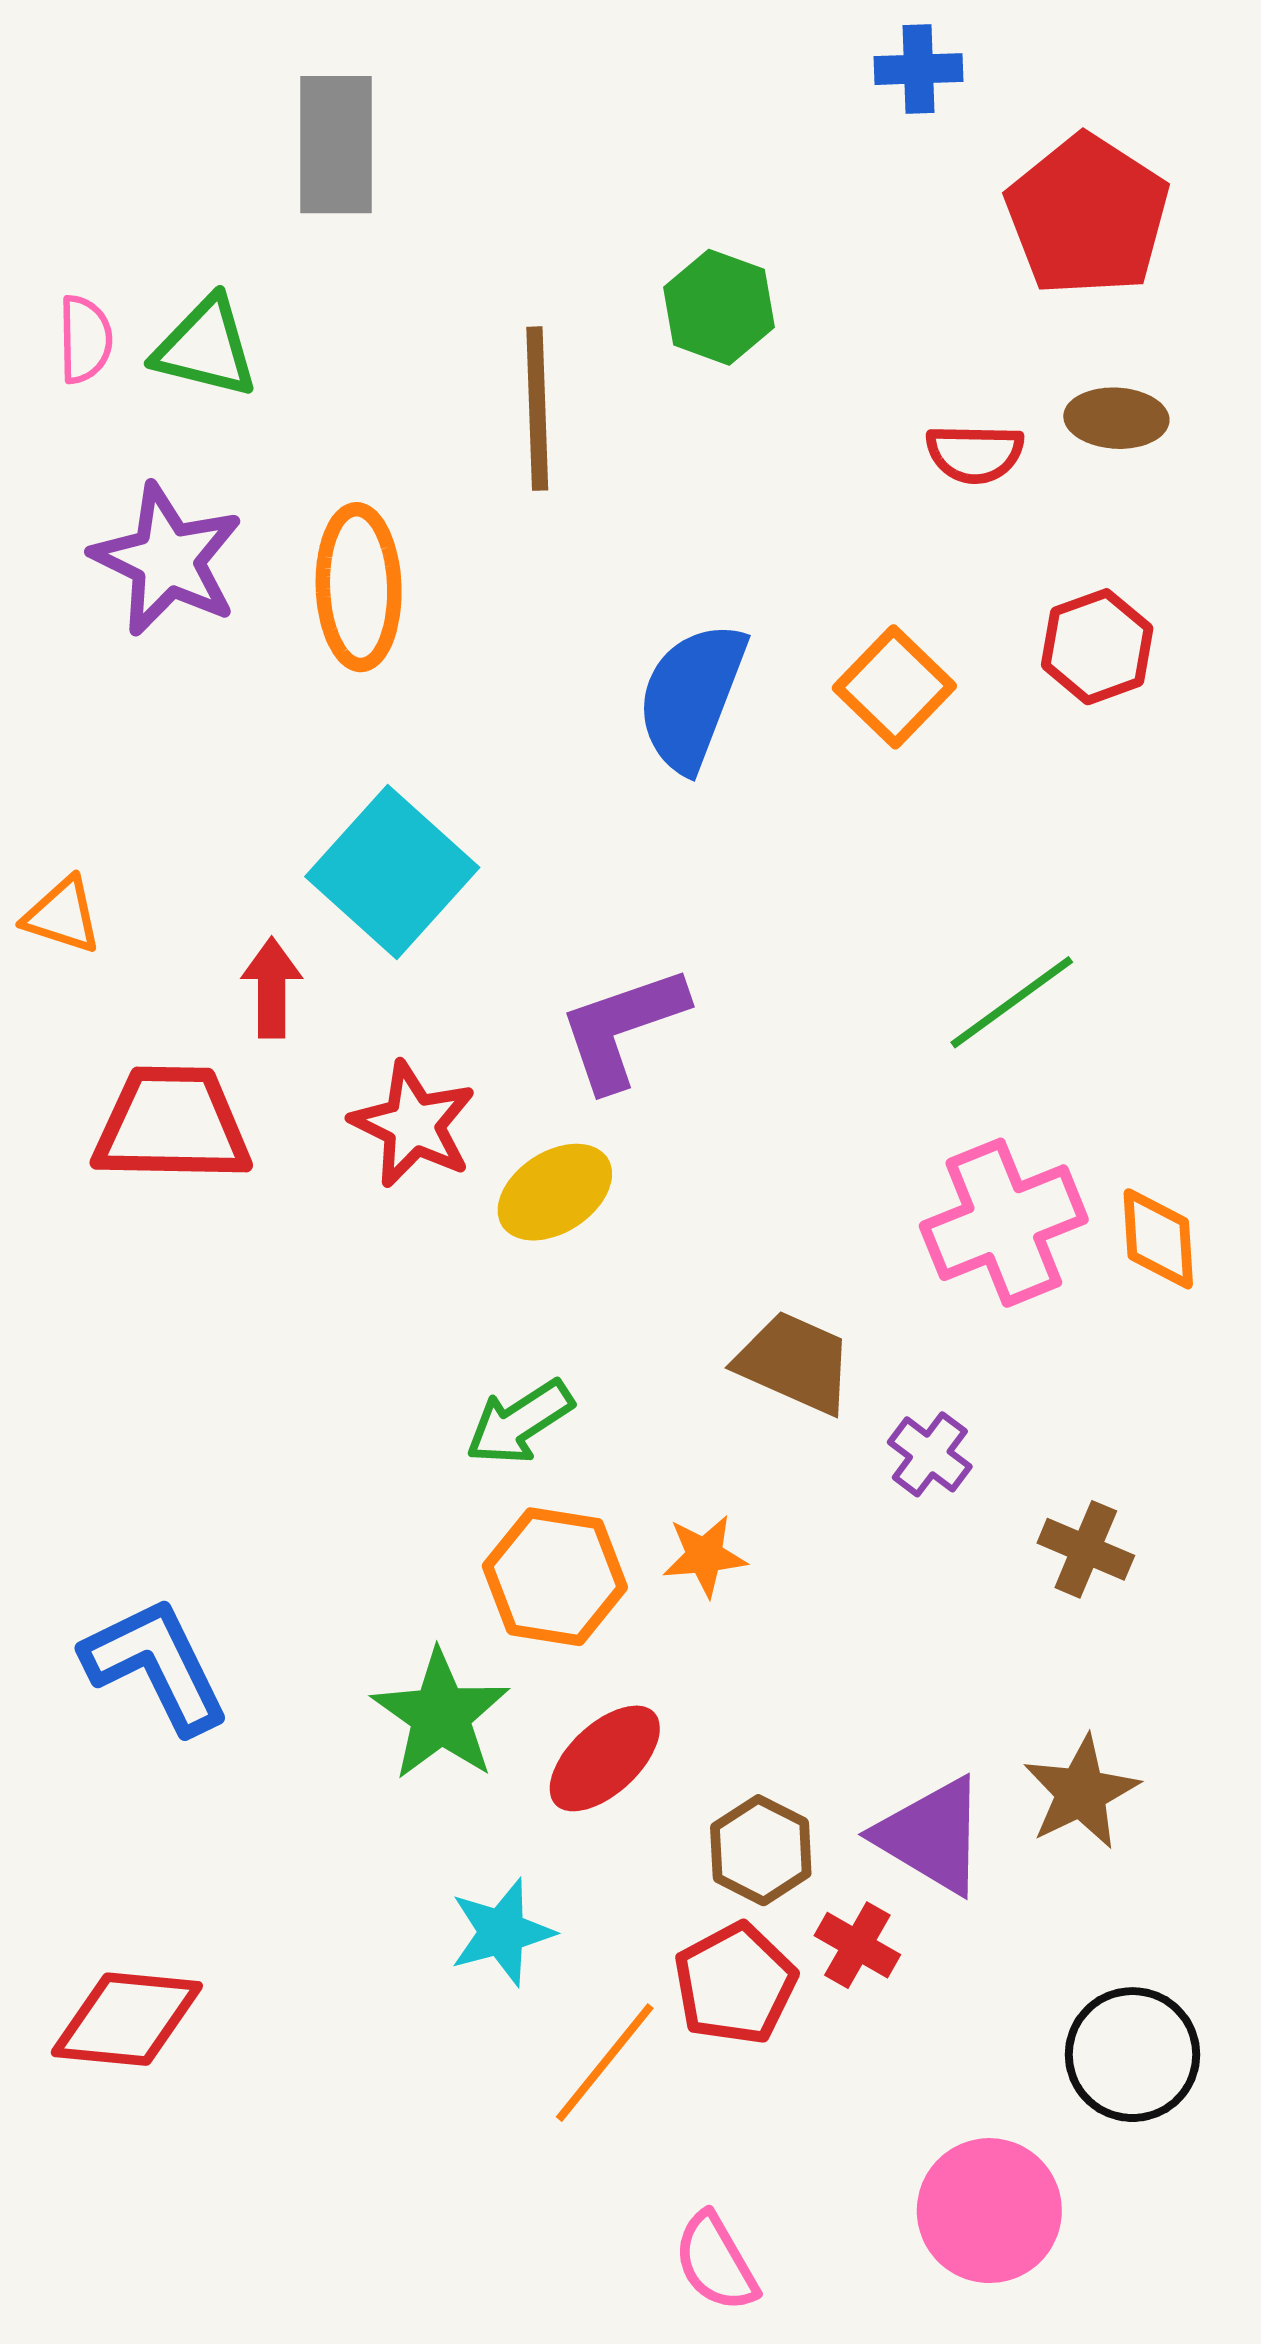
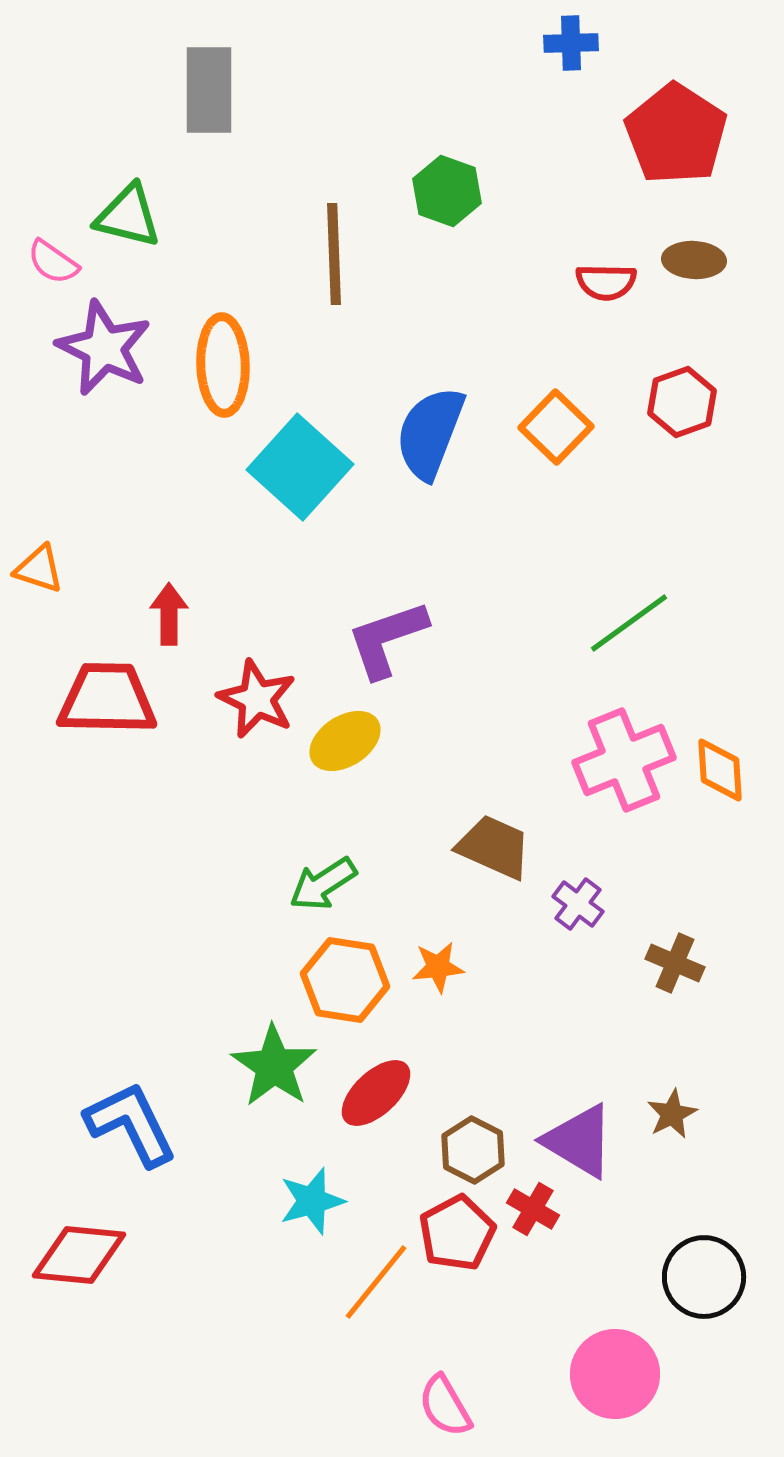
pink semicircle: (85, 339) -> (53, 262), moved, turned 126
cyan square: (392, 872) -> (300, 467), moved
blue L-shape: (156, 1665) -> (131, 1124), moved
brown star: (1081, 1792) -> (672, 1114), size x0.7

